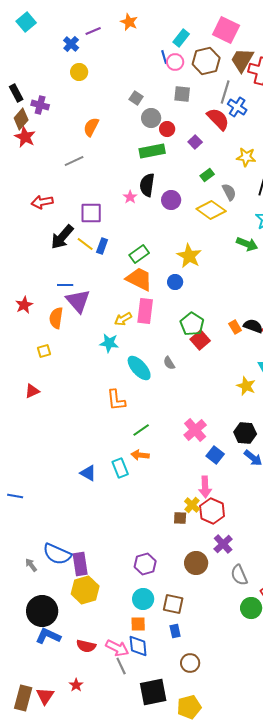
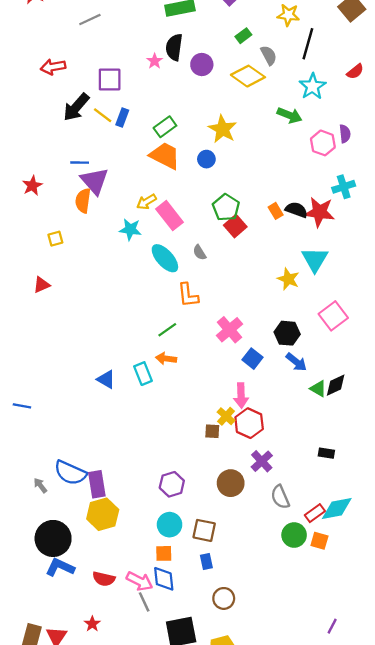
pink rectangle: (145, 311) -> (170, 216), moved, turned -45
orange semicircle: (56, 318) -> (83, 201), moved
orange L-shape: (116, 400) -> (188, 295), moved

